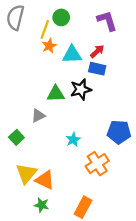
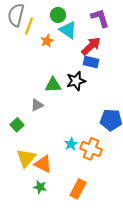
yellow line: (45, 29) -> (29, 26), moved
red arrow: (97, 51) -> (91, 46), size x1.5
cyan triangle: (72, 55) -> (68, 30), moved, turned 36
cyan star: (73, 140) -> (71, 144), moved
orange cross: (97, 164) -> (91, 149), turned -35

